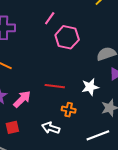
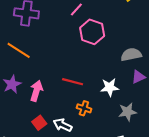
pink arrow: (22, 99) -> (36, 91), turned -36
red square: (12, 127) -> (39, 123), moved, turned -32

